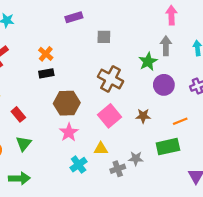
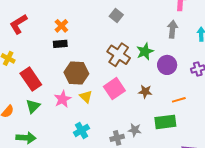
gray square: (104, 37) -> (116, 15), turned 32
green star: (148, 62) -> (145, 51), moved
red rectangle: (18, 114) -> (31, 79), size x1.6
pink star: (69, 132) -> (63, 99), moved
yellow triangle: (101, 149) -> (86, 97), moved, turned 40

